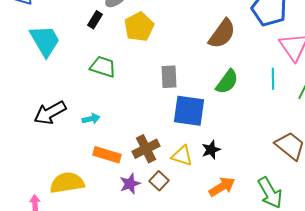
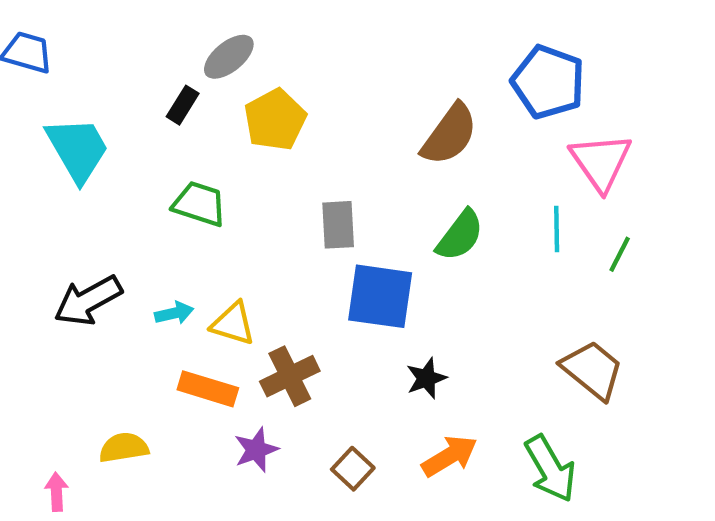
yellow triangle: (182, 156) -> (233, 324), moved
brown square: (159, 181) -> (353, 469), moved
yellow semicircle: (67, 183) -> (124, 448), size x0.7

